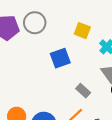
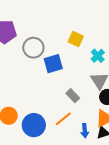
gray circle: (35, 23) -> (33, 48), moved

